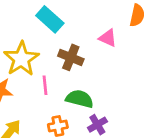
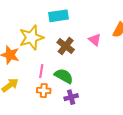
cyan rectangle: (50, 19) -> (58, 16), turned -66
pink line: (45, 85) -> (41, 71), moved

